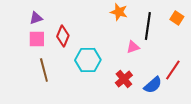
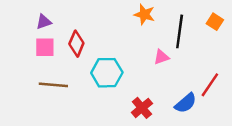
brown line: (44, 70) -> (53, 85), turned -70
red cross: (124, 79) -> (142, 108), moved

